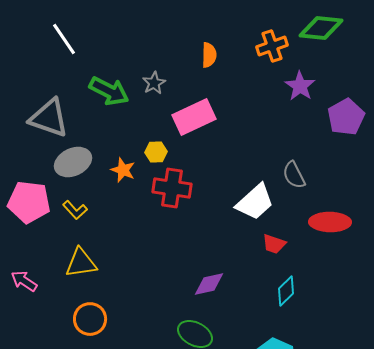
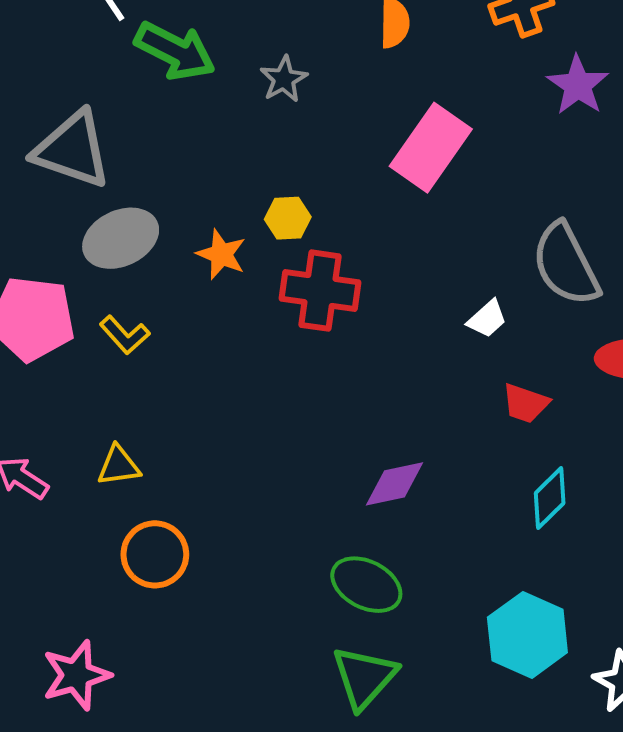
green arrow: (109, 91) -> (175, 51), moved
pink rectangle: (194, 117) -> (431, 148), moved, turned -30
gray semicircle: (294, 175) -> (566, 264), size x1.5
white trapezoid: (255, 202) -> (487, 319), size x0.5
yellow triangle: (81, 263) -> (119, 466), moved, size x0.7

